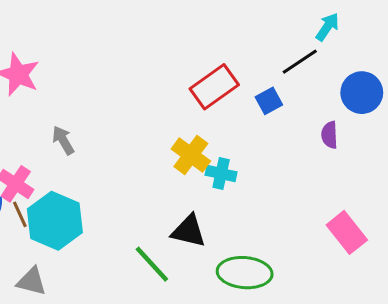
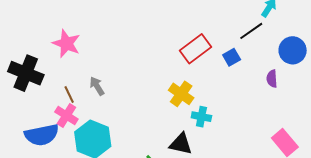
cyan cross: (221, 174) -> (201, 117), moved
brown line: (20, 214) -> (69, 94), moved

